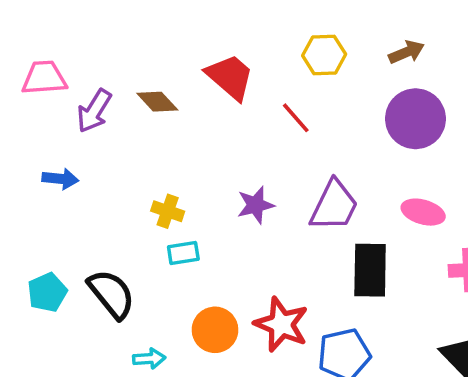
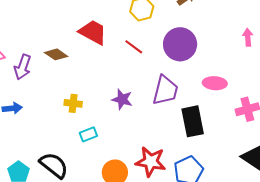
purple circle: (415, 119) -> (180, 44), moved
purple star: (255, 205) -> (122, 99), turned -30
yellow cross: (168, 211) -> (73, 103), moved

